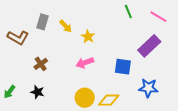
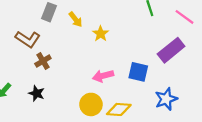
brown L-shape: (18, 38) -> (28, 39), moved
pink arrow: (85, 63) -> (103, 76), moved
blue star: (148, 88) -> (166, 99), turned -30

